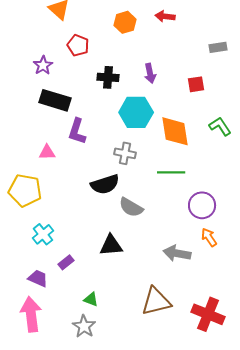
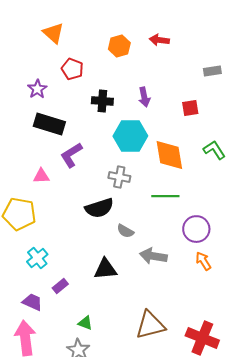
purple L-shape: (77, 131) -> (71, 155), turned 40
gray semicircle: (131, 207) -> (125, 231), size x0.7
gray arrow: (177, 253) -> (153, 256), moved

